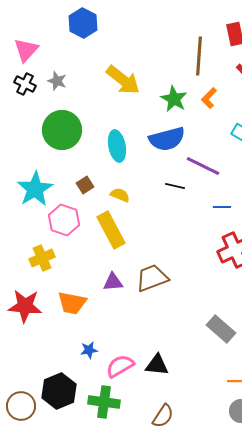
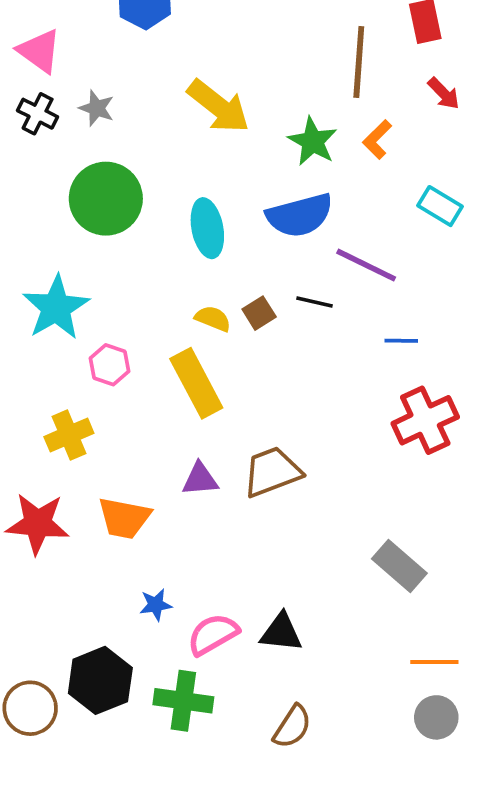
pink triangle: (26, 50) -> (39, 51), turned -36
brown square: (85, 185) -> (259, 313), moved
pink hexagon: (64, 220) -> (110, 365), size x0.7

